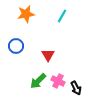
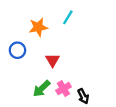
orange star: (26, 14) -> (38, 27), moved
pink cross: (58, 81) -> (63, 89), turned 32

